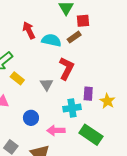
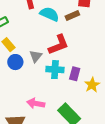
red L-shape: (66, 68) -> (59, 45), turned 30
cyan cross: (72, 108) -> (55, 70), moved
blue circle: (31, 118) -> (15, 62), moved

